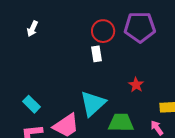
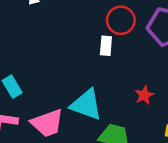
cyan triangle: (93, 104) -> (86, 105), turned 48

